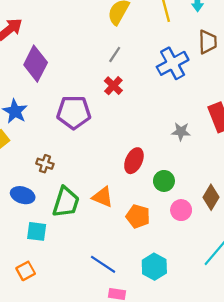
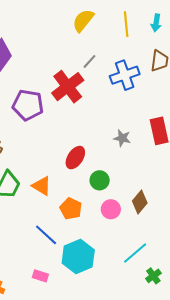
gray line: (115, 54) -> (90, 61), moved
red cross: (113, 86) -> (68, 87), size x1.8
blue line: (103, 264) -> (46, 235), moved
cyan hexagon: (154, 267) -> (78, 257), size x1.4

